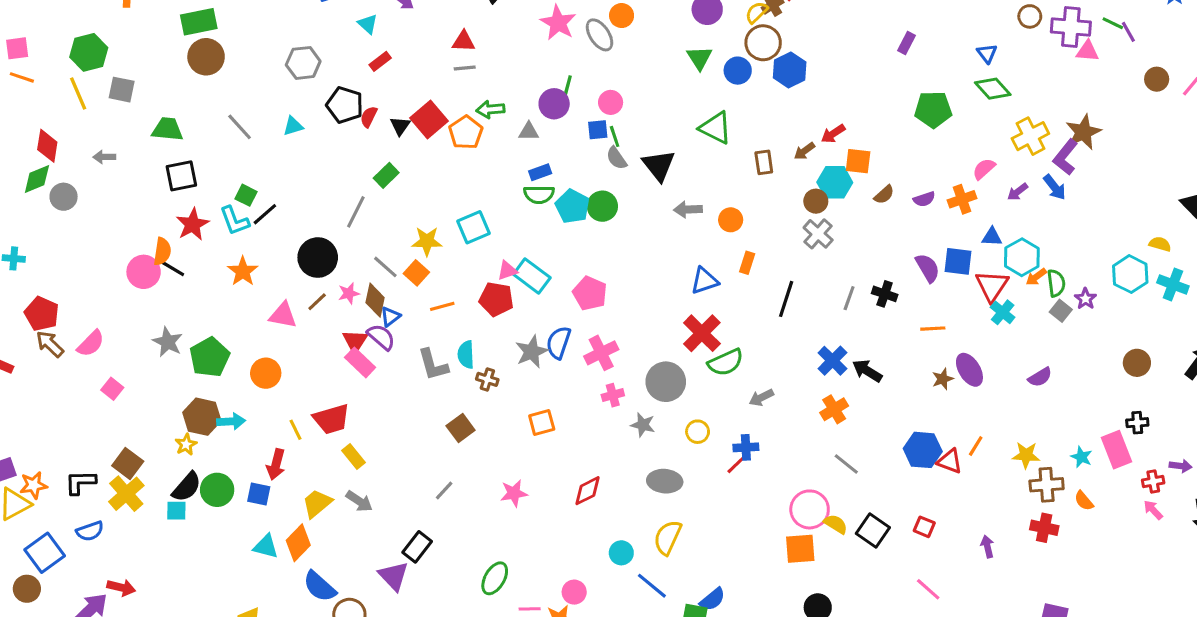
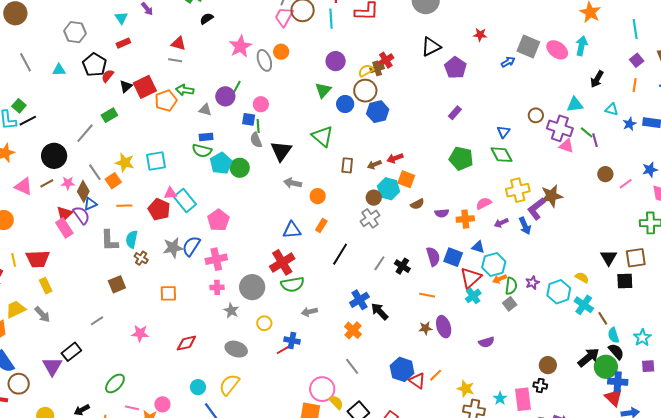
purple star: (1085, 299) -> (532, 283), moved
brown circle: (1137, 363) -> (548, 365), moved
orange cross: (834, 409) -> (353, 330), turned -30

